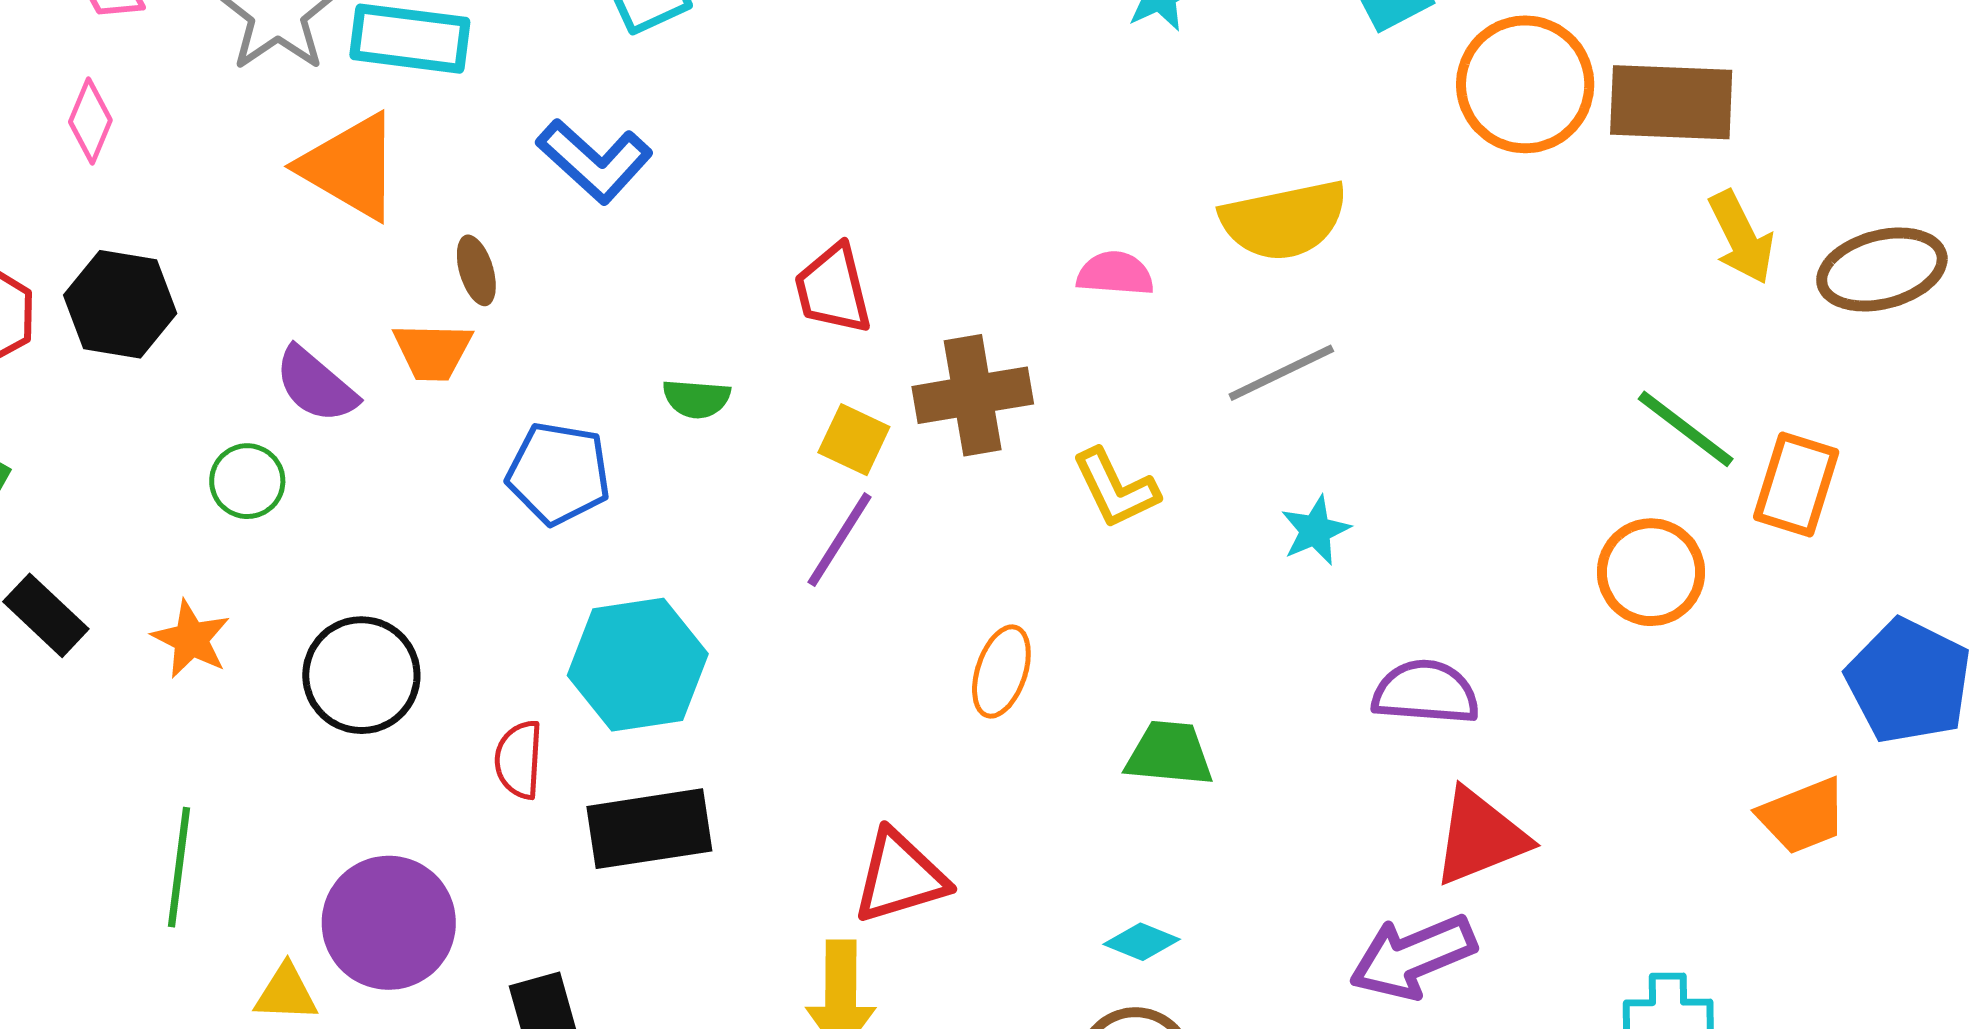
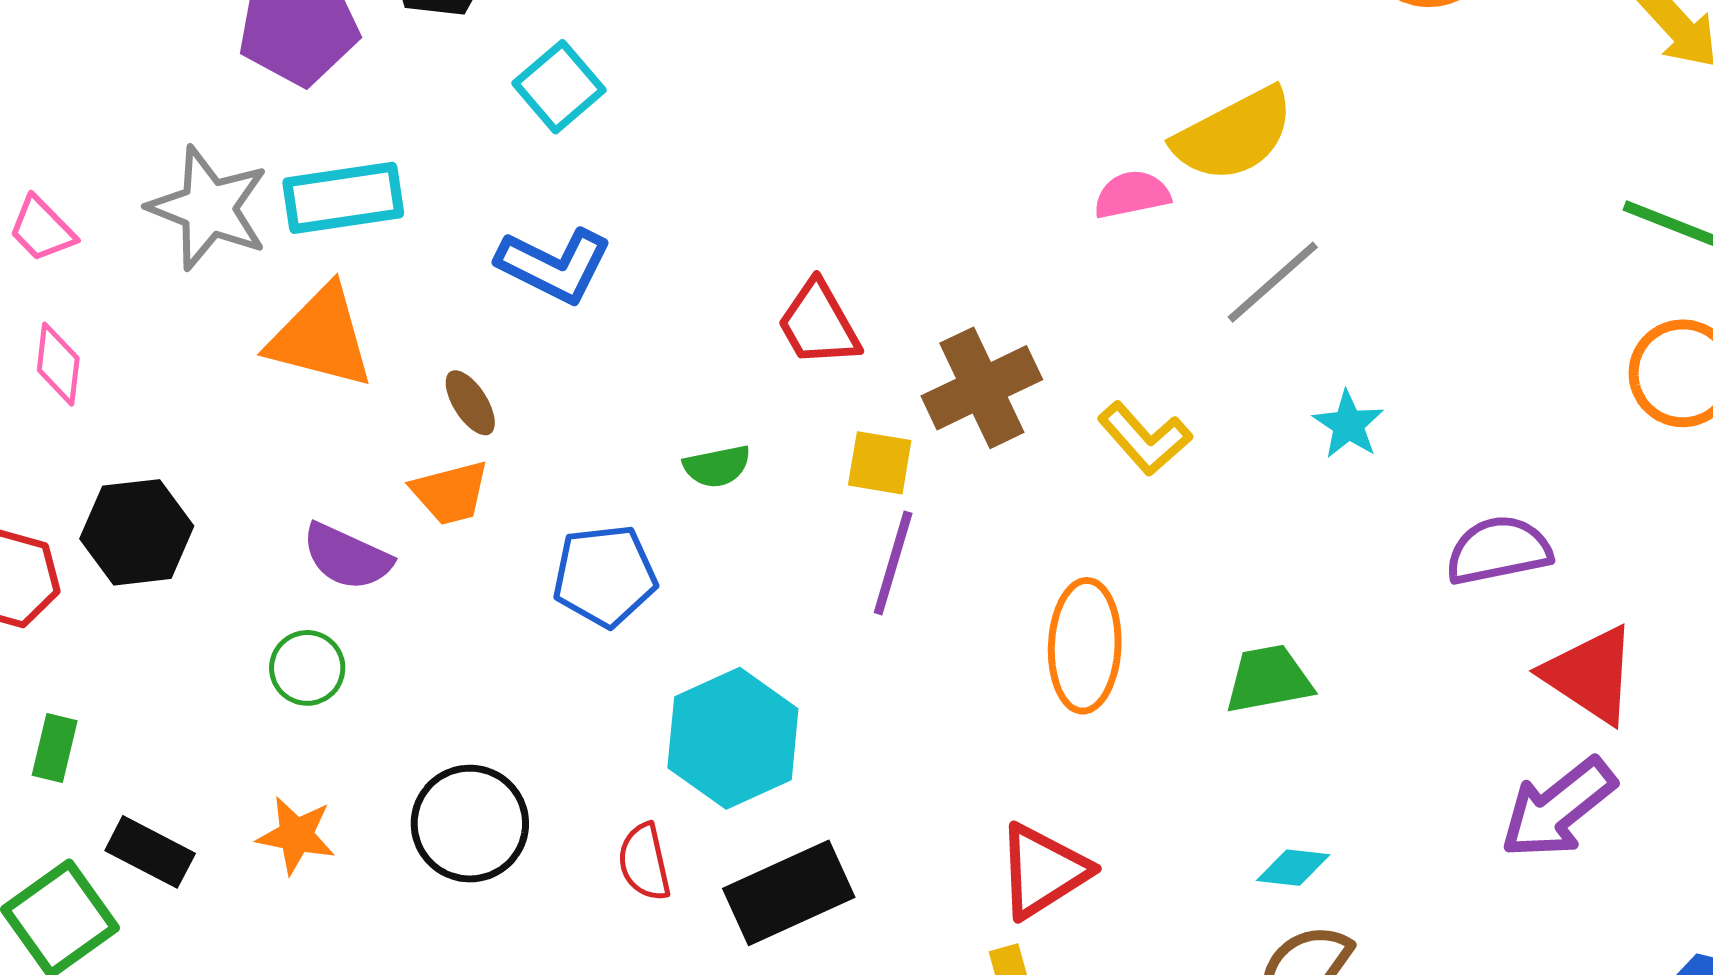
pink semicircle: (1115, 274) -> (1132, 195), moved
orange ellipse: (1001, 671) -> (1085, 646), size x1.4
red triangle: (1480, 837) -> (1590, 675), turned -49

